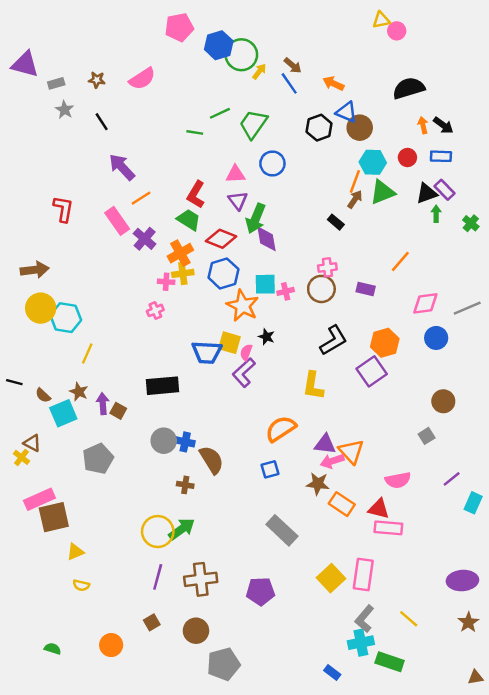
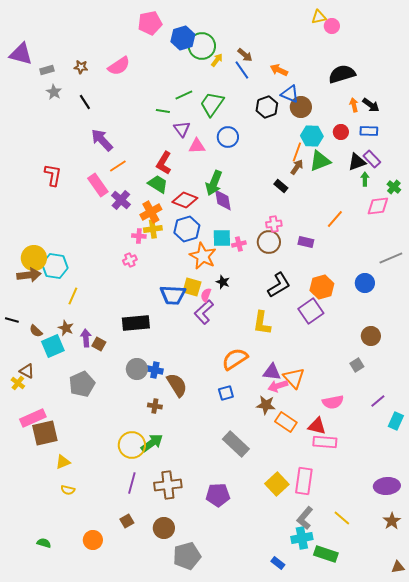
purple triangle: (238, 201) -> (182, 129), moved
brown arrow: (35, 270) -> (29, 275), moved
pink diamond: (425, 303) -> (378, 206), moved

